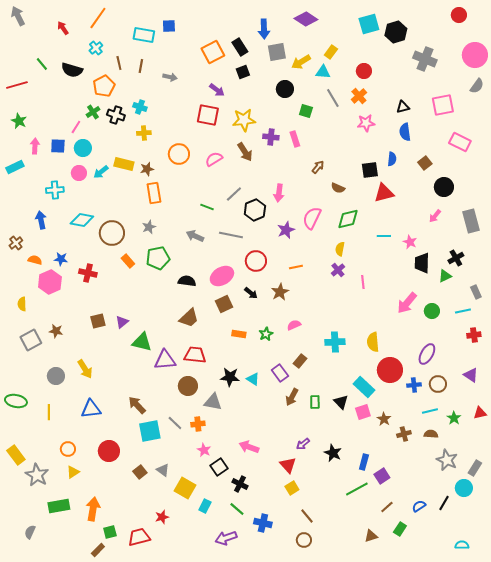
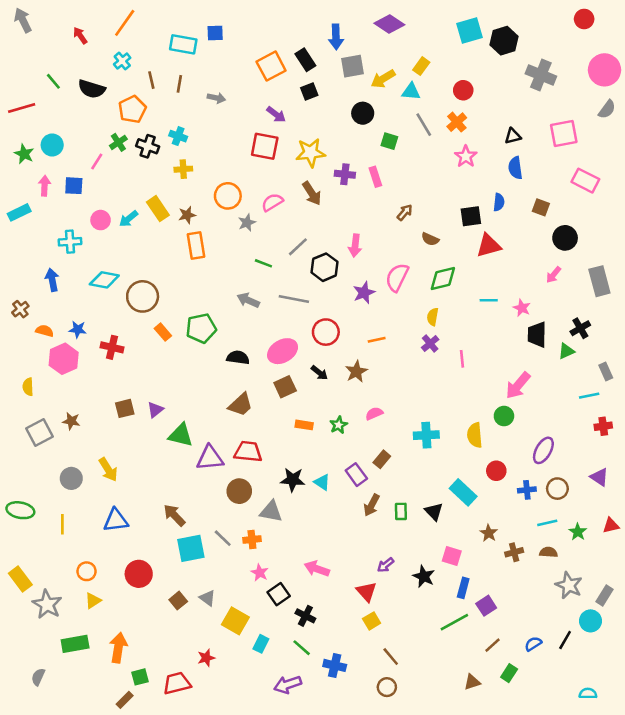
pink star: (366, 123) -> (466, 156), turned -30
cyan circle: (83, 148) -> (52, 145), moved
brown square: (425, 163) -> (541, 207), turned -32
yellow rectangle: (124, 164) -> (158, 209), turned 42
gray star: (149, 227) -> (247, 223), moved
green circle: (432, 311) -> (504, 416), moved
red circle: (390, 370) -> (496, 471), size x0.6
pink square: (363, 412) -> (452, 556), moved, turned 35

